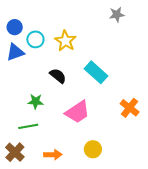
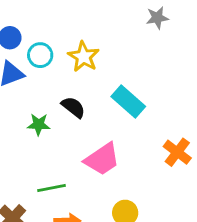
green star: (36, 101) -> (39, 124), moved
green line: (28, 126) -> (51, 188), moved

